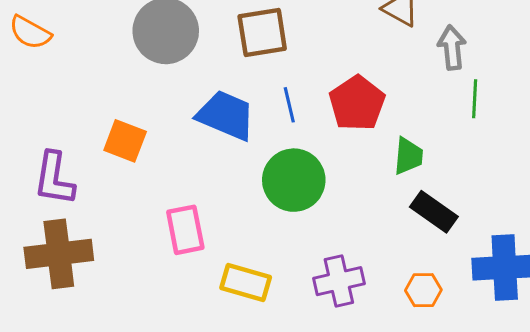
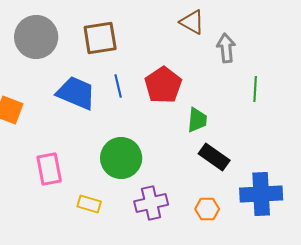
green line: (475, 99) -> (255, 89), moved
green circle: (294, 180) -> (121, 158), moved
yellow rectangle: (246, 283) -> (89, 204), size x0.7

